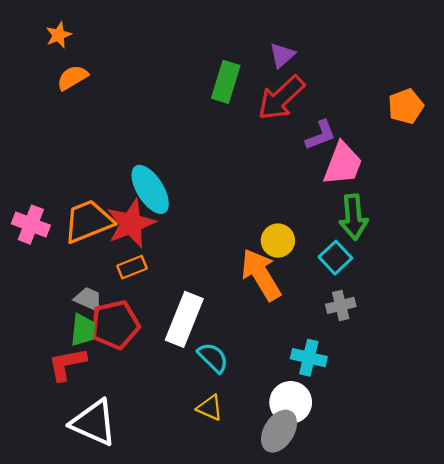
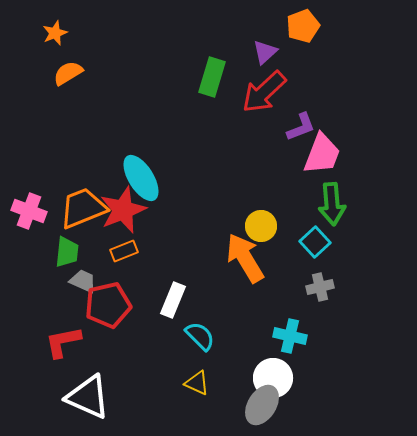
orange pentagon: (406, 106) -> (303, 26), moved
white rectangle: (184, 319) -> (173, 300), size x0.7
green trapezoid: (83, 330) -> (67, 252), moved

